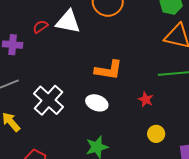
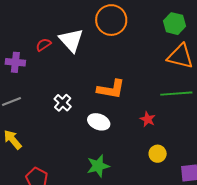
white triangle: (68, 22) -> (71, 40), turned 36
white cross: (49, 100) -> (63, 103), moved, size x0.6

